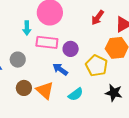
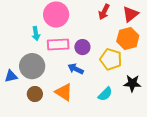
gray circle: (18, 60) -> (32, 66), size x1.6
brown circle: (24, 88) -> (35, 94), moved
cyan semicircle: (76, 94) -> (105, 94), moved

